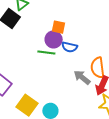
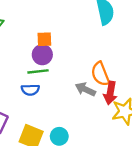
blue semicircle: (70, 47) -> (30, 90), moved

